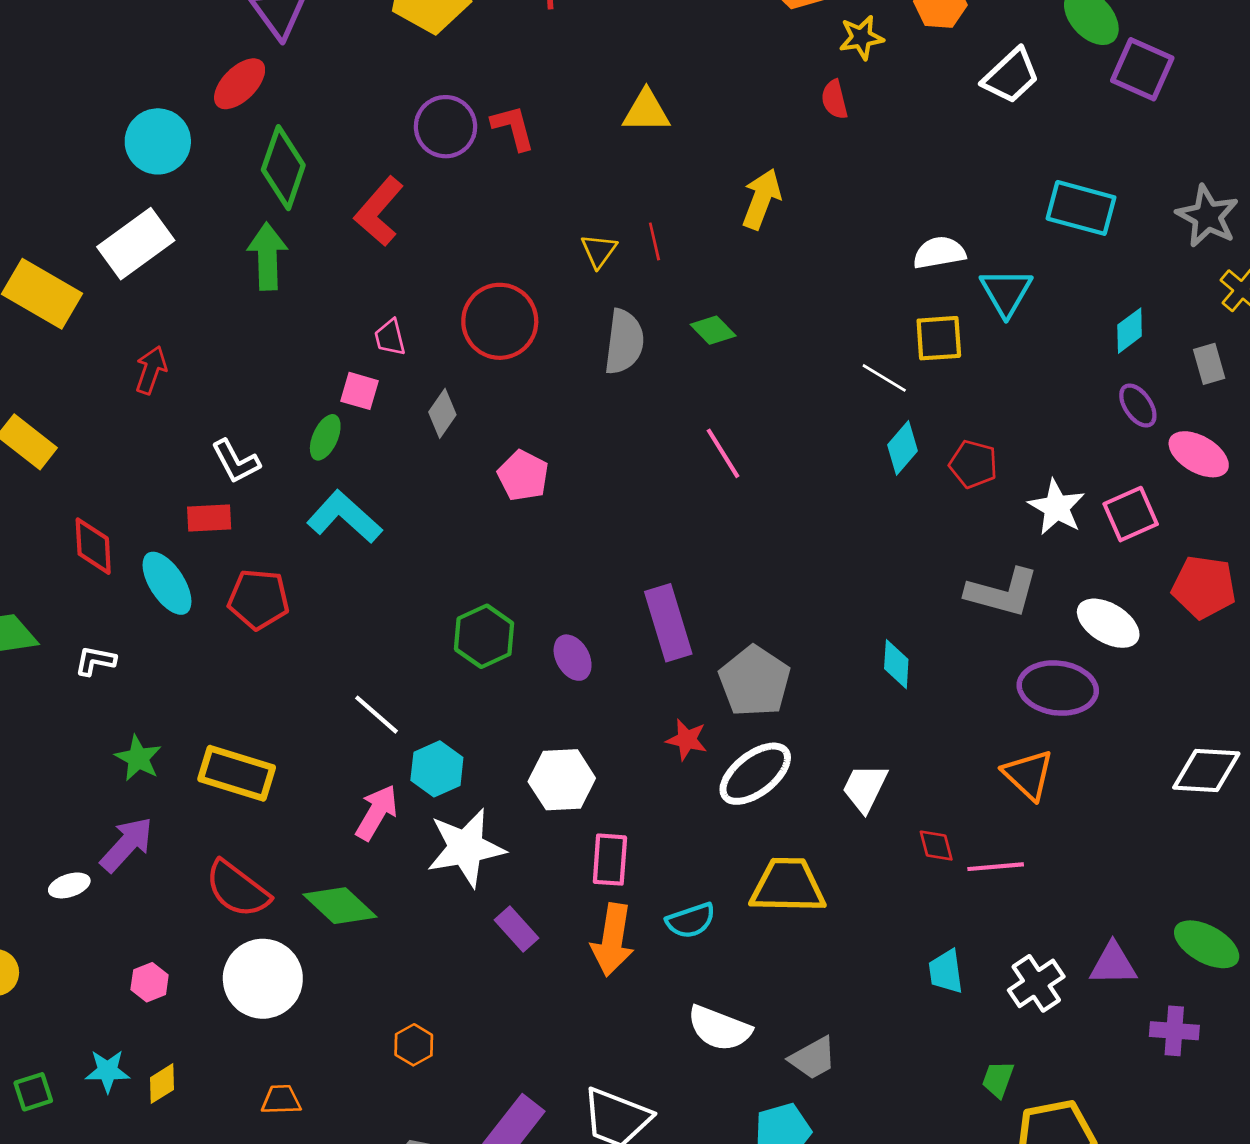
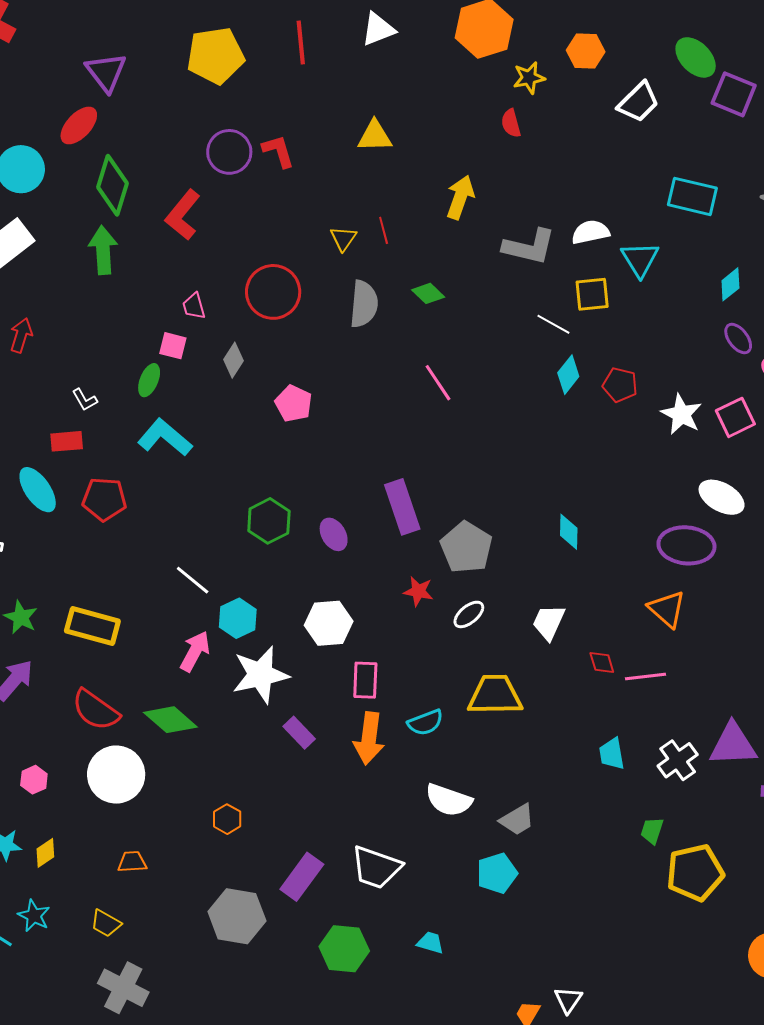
white L-shape: (236, 461) -> (85, 400), size x0.7
gray L-shape: (1002, 593) -> (529, 247), moved
white ellipse: (755, 774) -> (469, 614), size x0.6
purple triangle: (1113, 964) -> (733, 744), size x1.4

